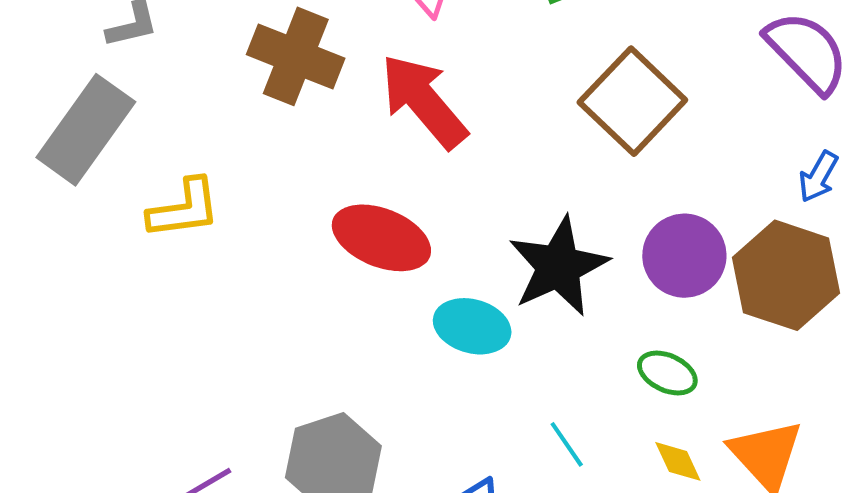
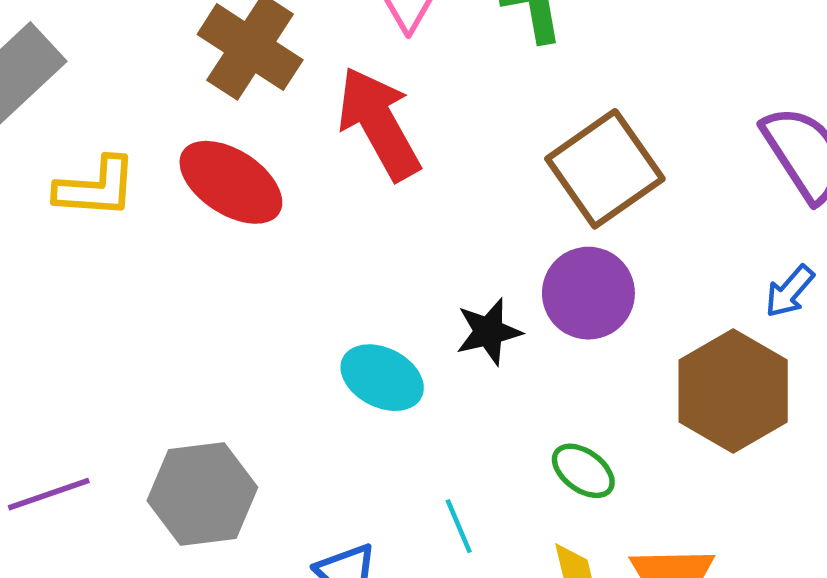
red ellipse: (381, 238) -> (231, 182), moved
purple circle: (684, 256) -> (588, 293), moved
black star: (558, 266) -> (489, 332), size x0.6

